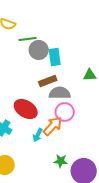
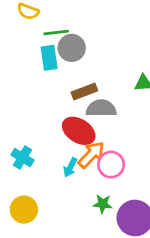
cyan rectangle: (55, 57) -> (49, 58), moved
red ellipse: (26, 109) -> (79, 131), moved
pink circle: (65, 112) -> (111, 165), moved

